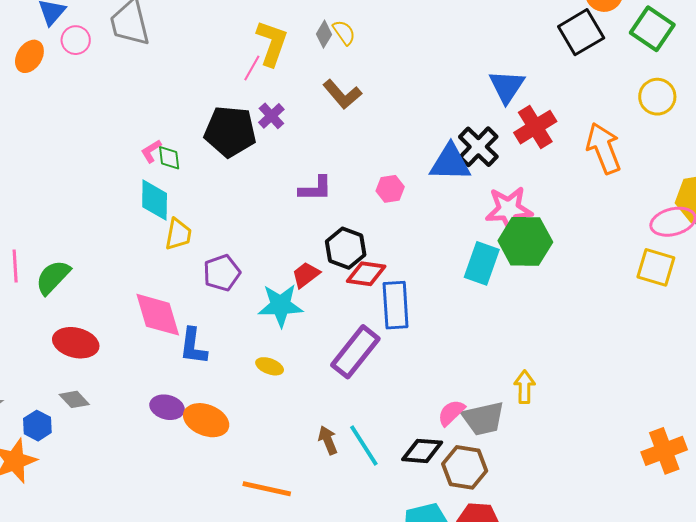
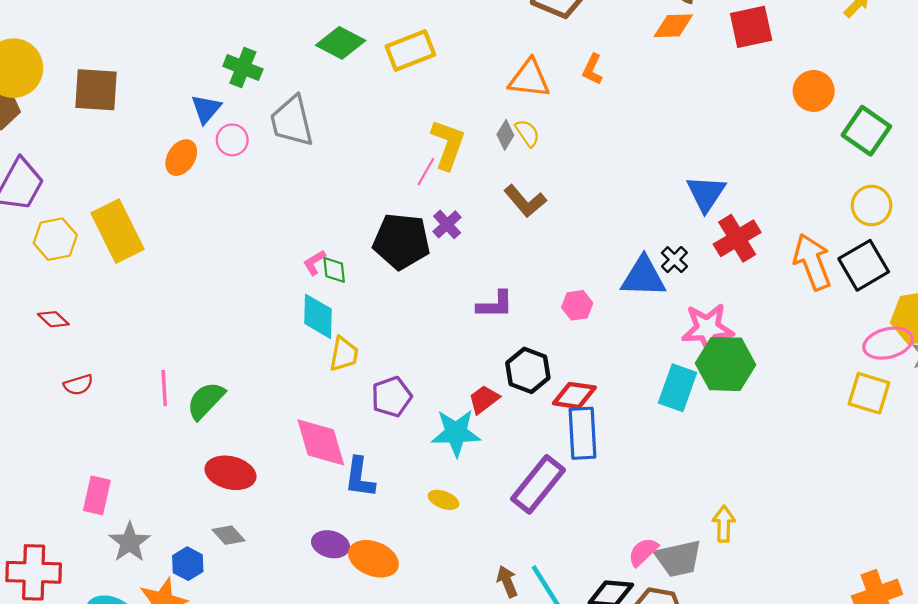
black square: (581, 32) -> (864, 265), moved
black cross: (478, 147) -> (674, 260), size x0.6
red diamond: (366, 274) -> (574, 395), moved

